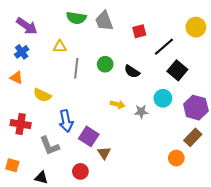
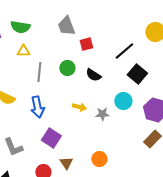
green semicircle: (76, 18) -> (20, 27), moved
red square: (139, 31) -> (86, 44), moved
blue arrow: (66, 121) -> (37, 107), moved
brown triangle: (104, 153) -> (66, 163), moved
orange circle: (176, 158) -> (99, 159), moved

